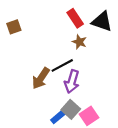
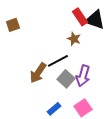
red rectangle: (75, 18) -> (80, 17), moved
purple arrow: (72, 82) -> (83, 76), moved
gray square: (71, 109) -> (66, 79), moved

